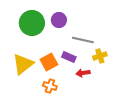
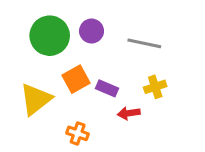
gray line: (83, 40) -> (144, 43), moved
orange square: (49, 62) -> (76, 79), moved

